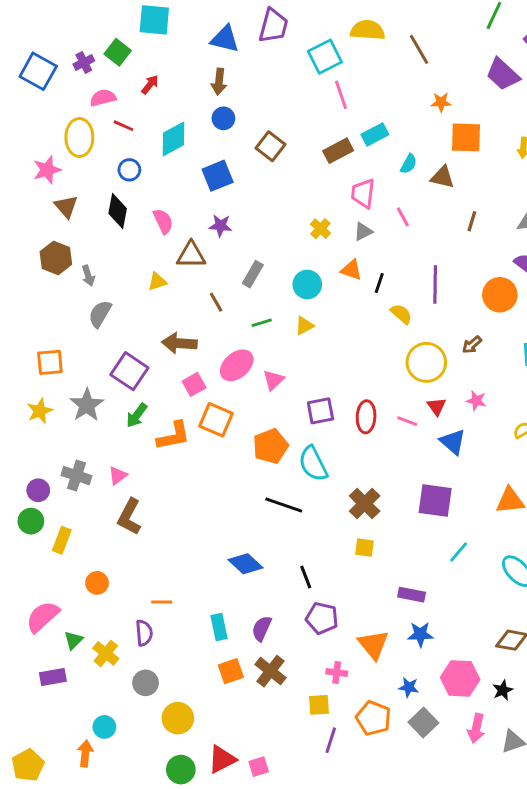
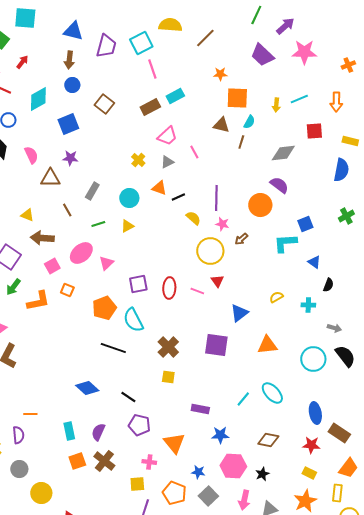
purple trapezoid: (273, 26) -> (106, 46), moved
brown line: (419, 49) -> (205, 38), turned 75
cyan semicircle: (409, 164) -> (249, 122), moved
pink trapezoid: (363, 193) -> (167, 136), turned -140
brown line: (472, 221) -> (241, 142), moved
yellow triangle: (157, 282) -> (27, 215), moved, turned 40
black line: (379, 283) -> (178, 197), turned 48
pink star: (476, 401) -> (222, 224), moved
orange square: (216, 420) -> (67, 290), size x0.6
blue triangle: (453, 442) -> (239, 313), moved, turned 42
cyan line: (459, 552) -> (243, 399), moved
black line: (306, 577) -> (128, 397), turned -35
blue star: (420, 634) -> (220, 435), moved

